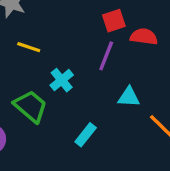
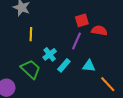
yellow line: (29, 47) -> (31, 34), turned 72
cyan rectangle: (86, 135) -> (64, 65), moved

